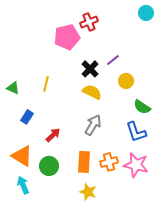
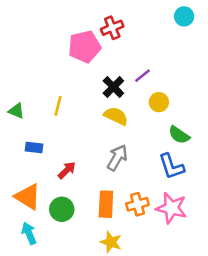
blue rectangle: (27, 117) -> (34, 148), turned 64

